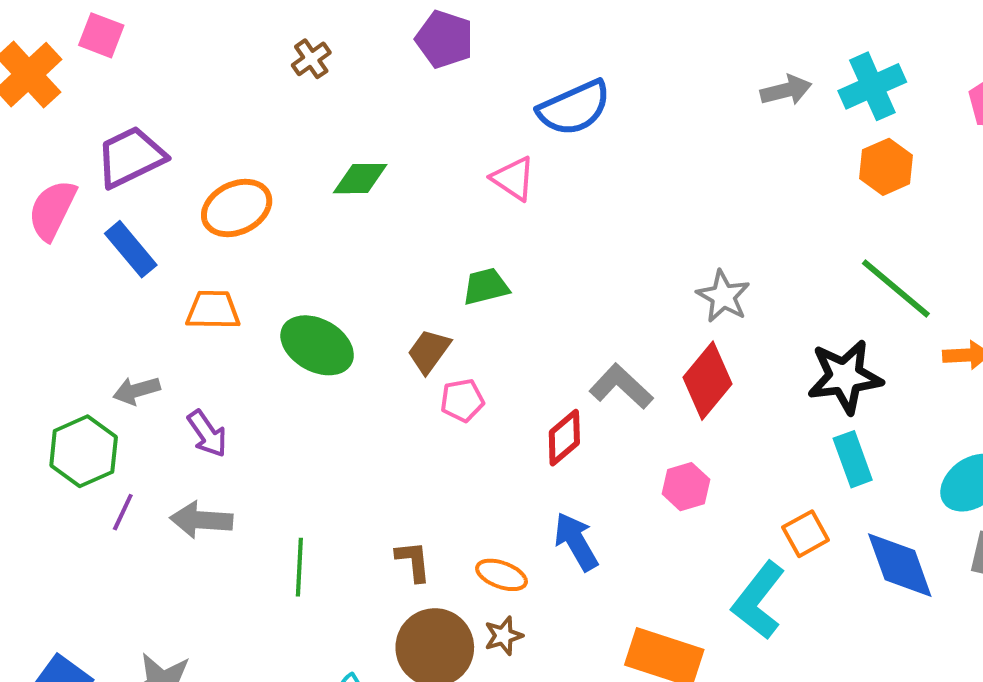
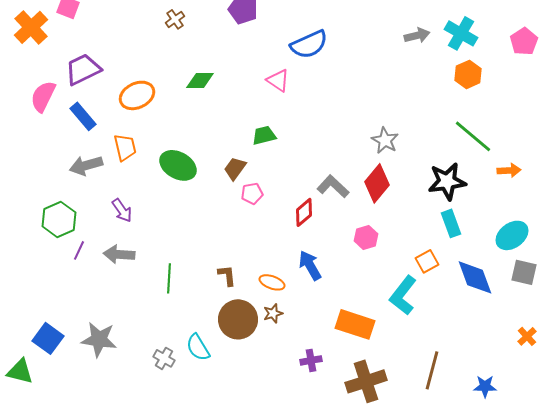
cyan cross: (872, 86) -> (461, 33), turned -36
orange trapezoid: (213, 310) -> (125, 147), turned 76
gray arrow: (137, 390) -> (86, 165), moved, size x1.4

